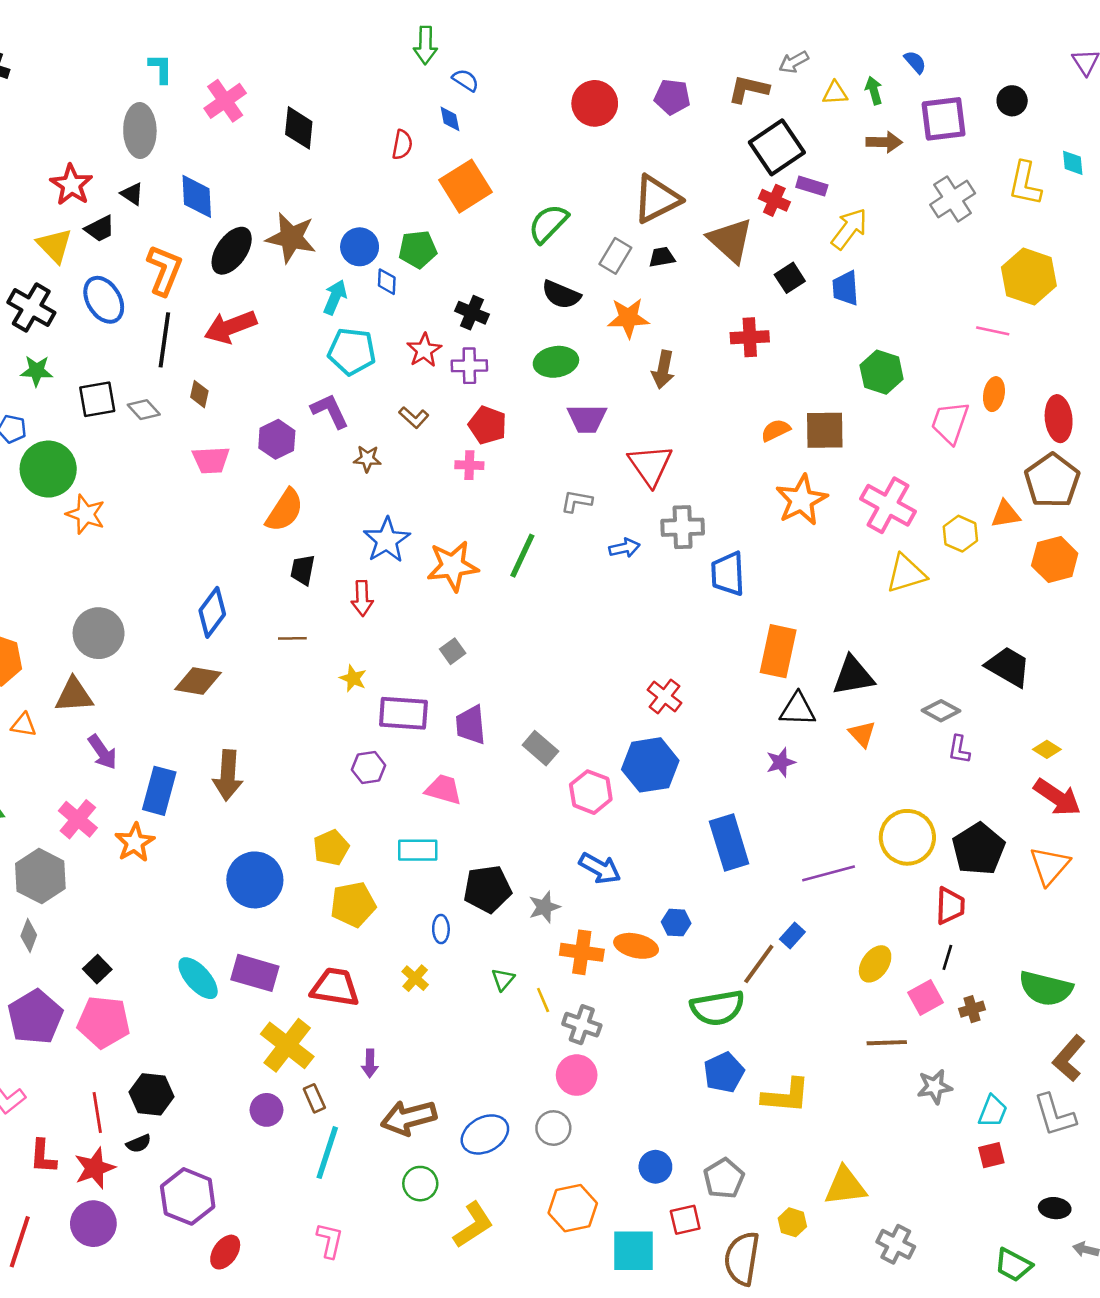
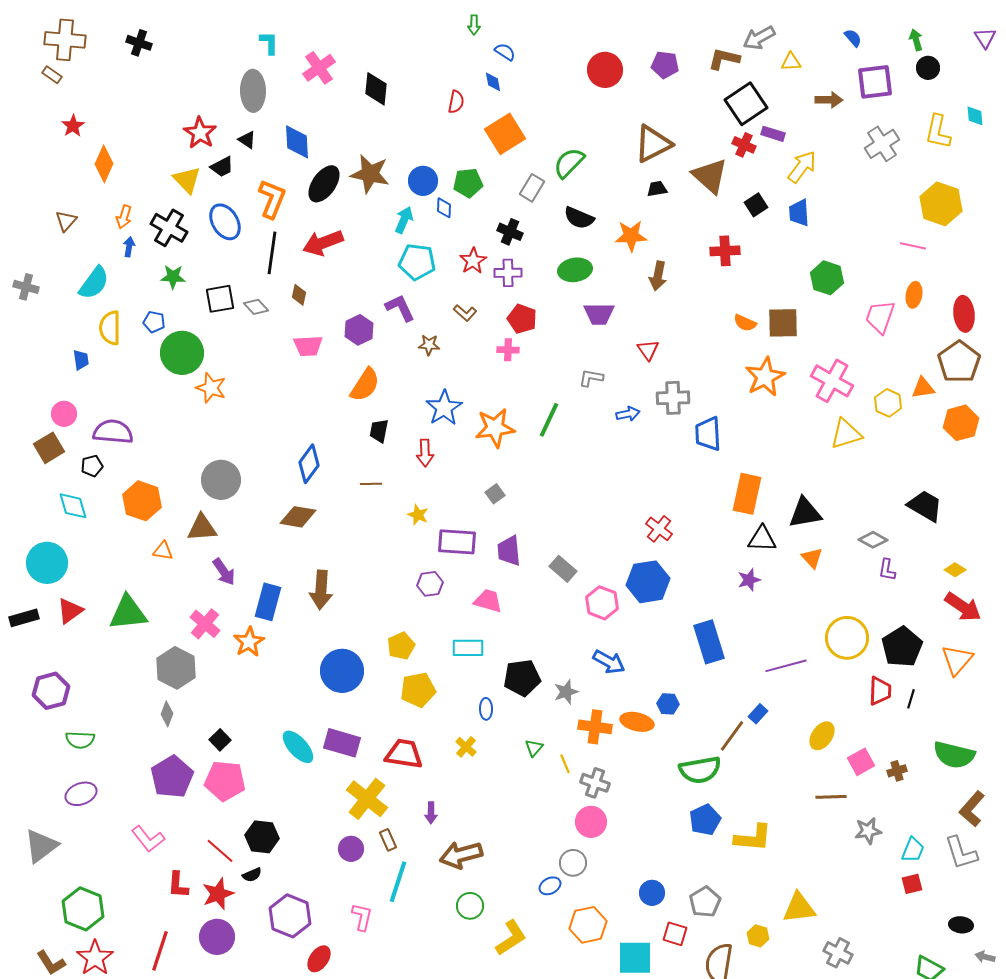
green arrow: (425, 45) -> (474, 25), size x0.7
gray arrow: (794, 62) -> (759, 38), size x1.4
green arrow: (874, 90) -> (916, 40), moved
gray rectangle: (615, 256) -> (532, 188), moved
orange semicircle: (776, 430) -> (745, 323), turned -130
red triangle: (650, 465) -> (648, 350), size x0.6
black line: (947, 957) -> (911, 699), moved
red line: (97, 1113) -> (220, 851), turned -40
blue ellipse: (485, 1134) -> (550, 886), moved, size x0.6
red square: (685, 1220) -> (675, 934), turned 30
pink L-shape: (330, 1240) -> (362, 917), moved

